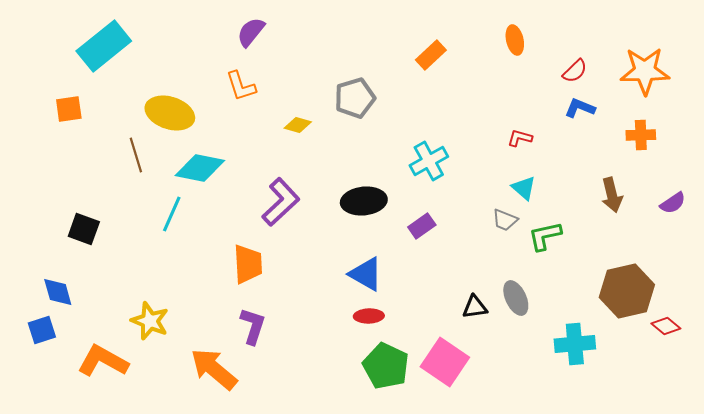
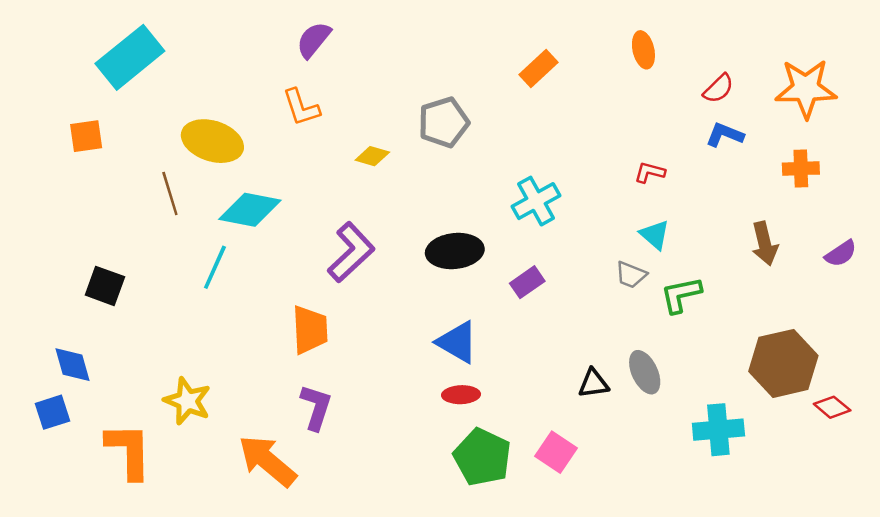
orange L-shape: (103, 361) -> (129, 451), turned 60
pink square: (445, 362) -> (556, 452), size x0.7

